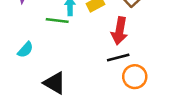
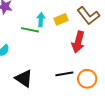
black line: (118, 58) -> (64, 74), moved

